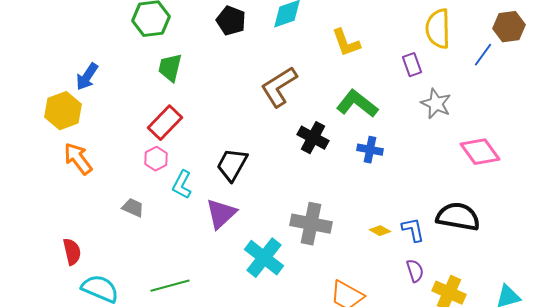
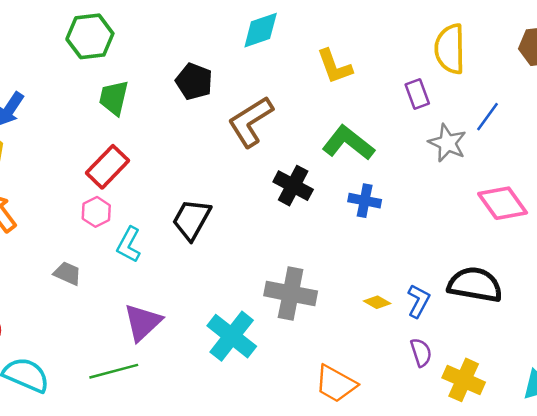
black pentagon: (231, 21) -> (194, 82), moved
blue line: (483, 55) -> (488, 117), moved
purple triangle: (221, 214) -> (143, 322), moved
blue L-shape: (413, 230) -> (419, 301), turned 40

